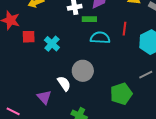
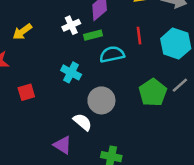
red square: (29, 37) -> (26, 92), moved
cyan cross: (52, 44) -> (71, 72), moved
green pentagon: (121, 94) -> (153, 92), moved

